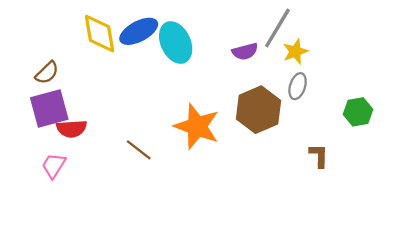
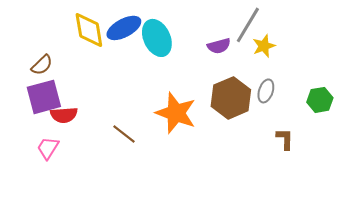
gray ellipse: (298, 86) -> (266, 91), moved

